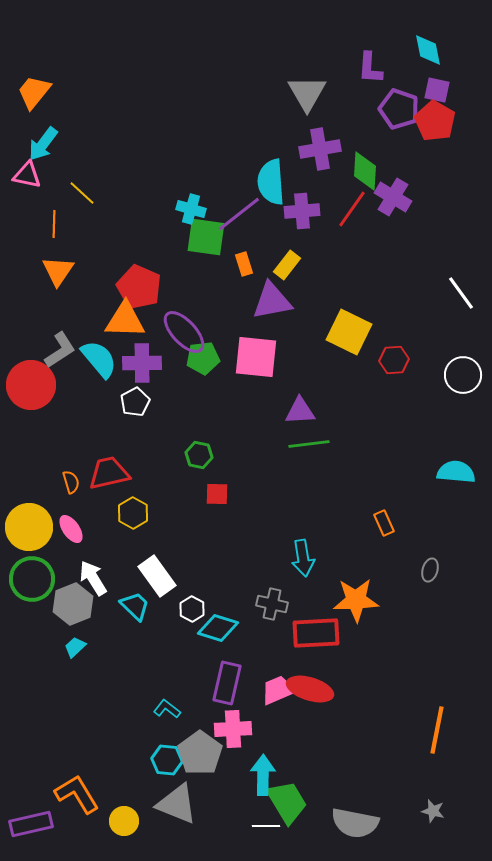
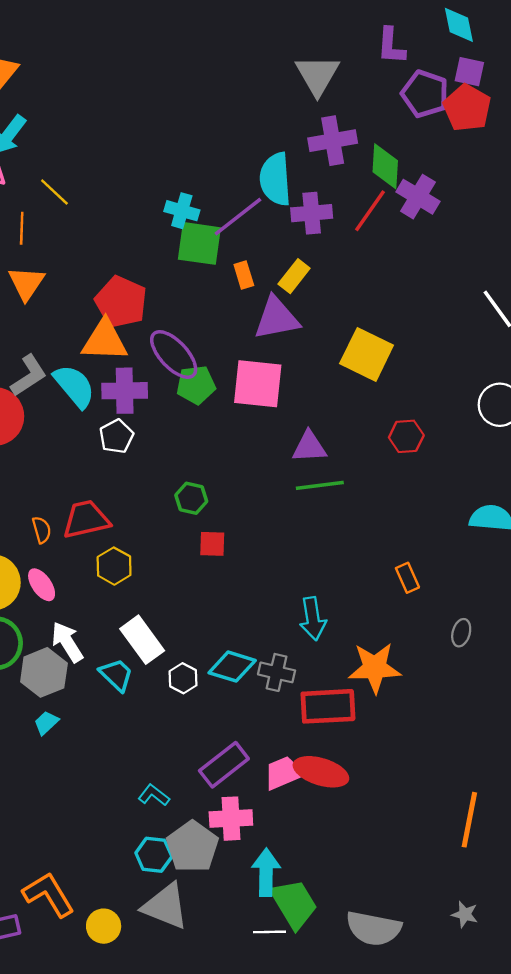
red hexagon: (394, 360) -> (406, 436), moved
cyan diamond: (218, 628) -> (232, 667), moved
purple rectangle: (227, 683) -> (224, 765), turned 39

